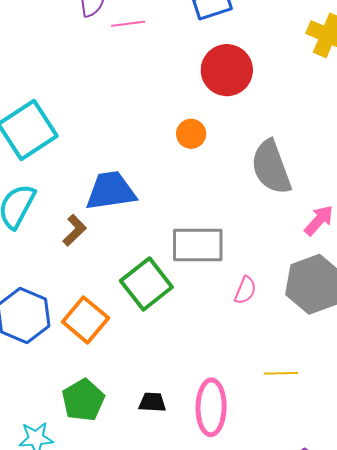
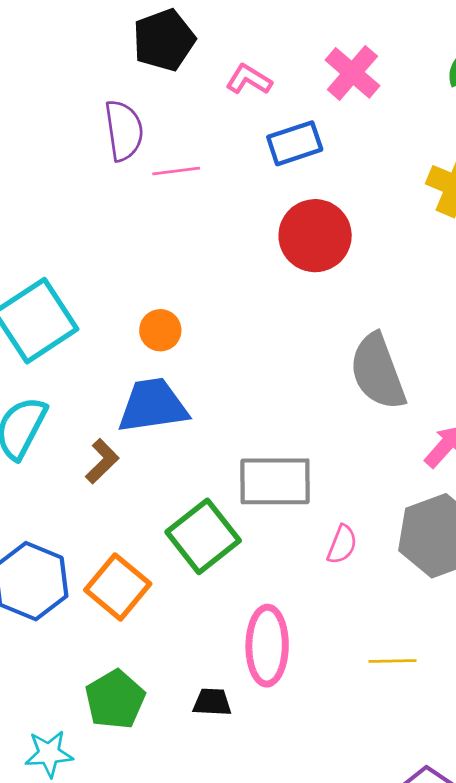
orange circle: (191, 134) -> (160, 330), moved
pink ellipse: (211, 407) -> (267, 646), moved

